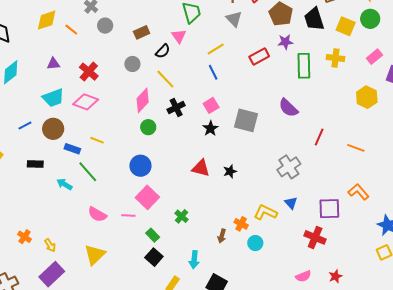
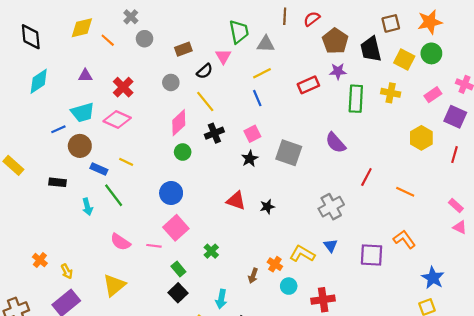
gray triangle: (234, 19) -> (266, 44), moved, turned -48
blue line: (25, 125) -> (58, 129), moved
cyan arrow: (64, 184) -> (87, 207), turned -140
red cross: (315, 237) -> (323, 300), moved, turned -35

